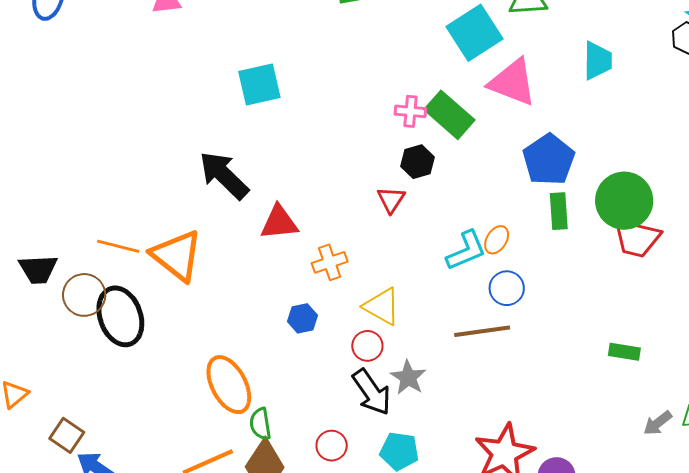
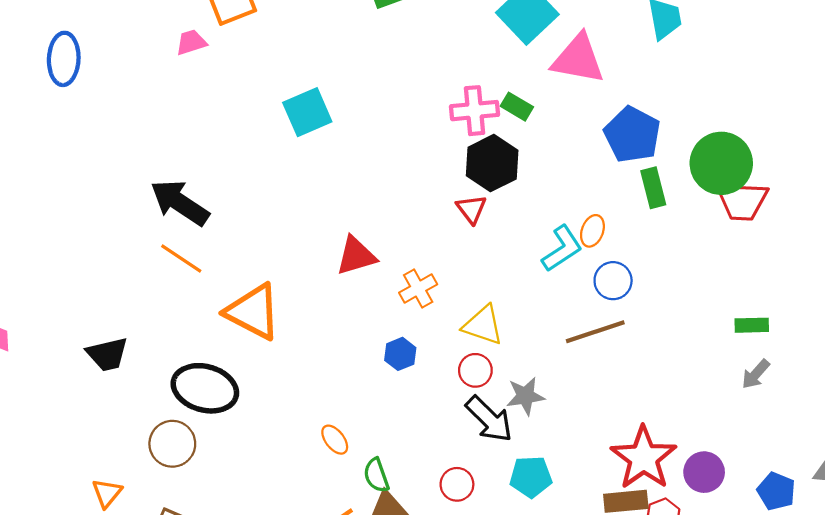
pink cross: (410, 111) -> (474, 111), size x1.4
green rectangle: (449, 115) -> (517, 107), size x0.6
black hexagon: (418, 162) -> (492, 163), size x1.5
black arrow: (224, 175) -> (180, 203), moved
orange line: (118, 246) -> (181, 258), moved, turned 30
brown circle: (84, 295) -> (172, 444), moved
black ellipse: (120, 316) -> (205, 388), turned -44
gray star: (408, 377) -> (525, 396), turned -30
orange ellipse: (229, 385) -> (335, 440), size x0.5
gray arrow: (658, 423) -> (756, 374), moved

